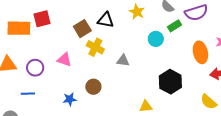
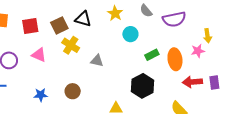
red square: (42, 19) -> (30, 26), moved
green rectangle: (175, 26) -> (152, 55), moved
cyan circle: (156, 39) -> (130, 34), moved
brown circle: (93, 87) -> (73, 91), moved

